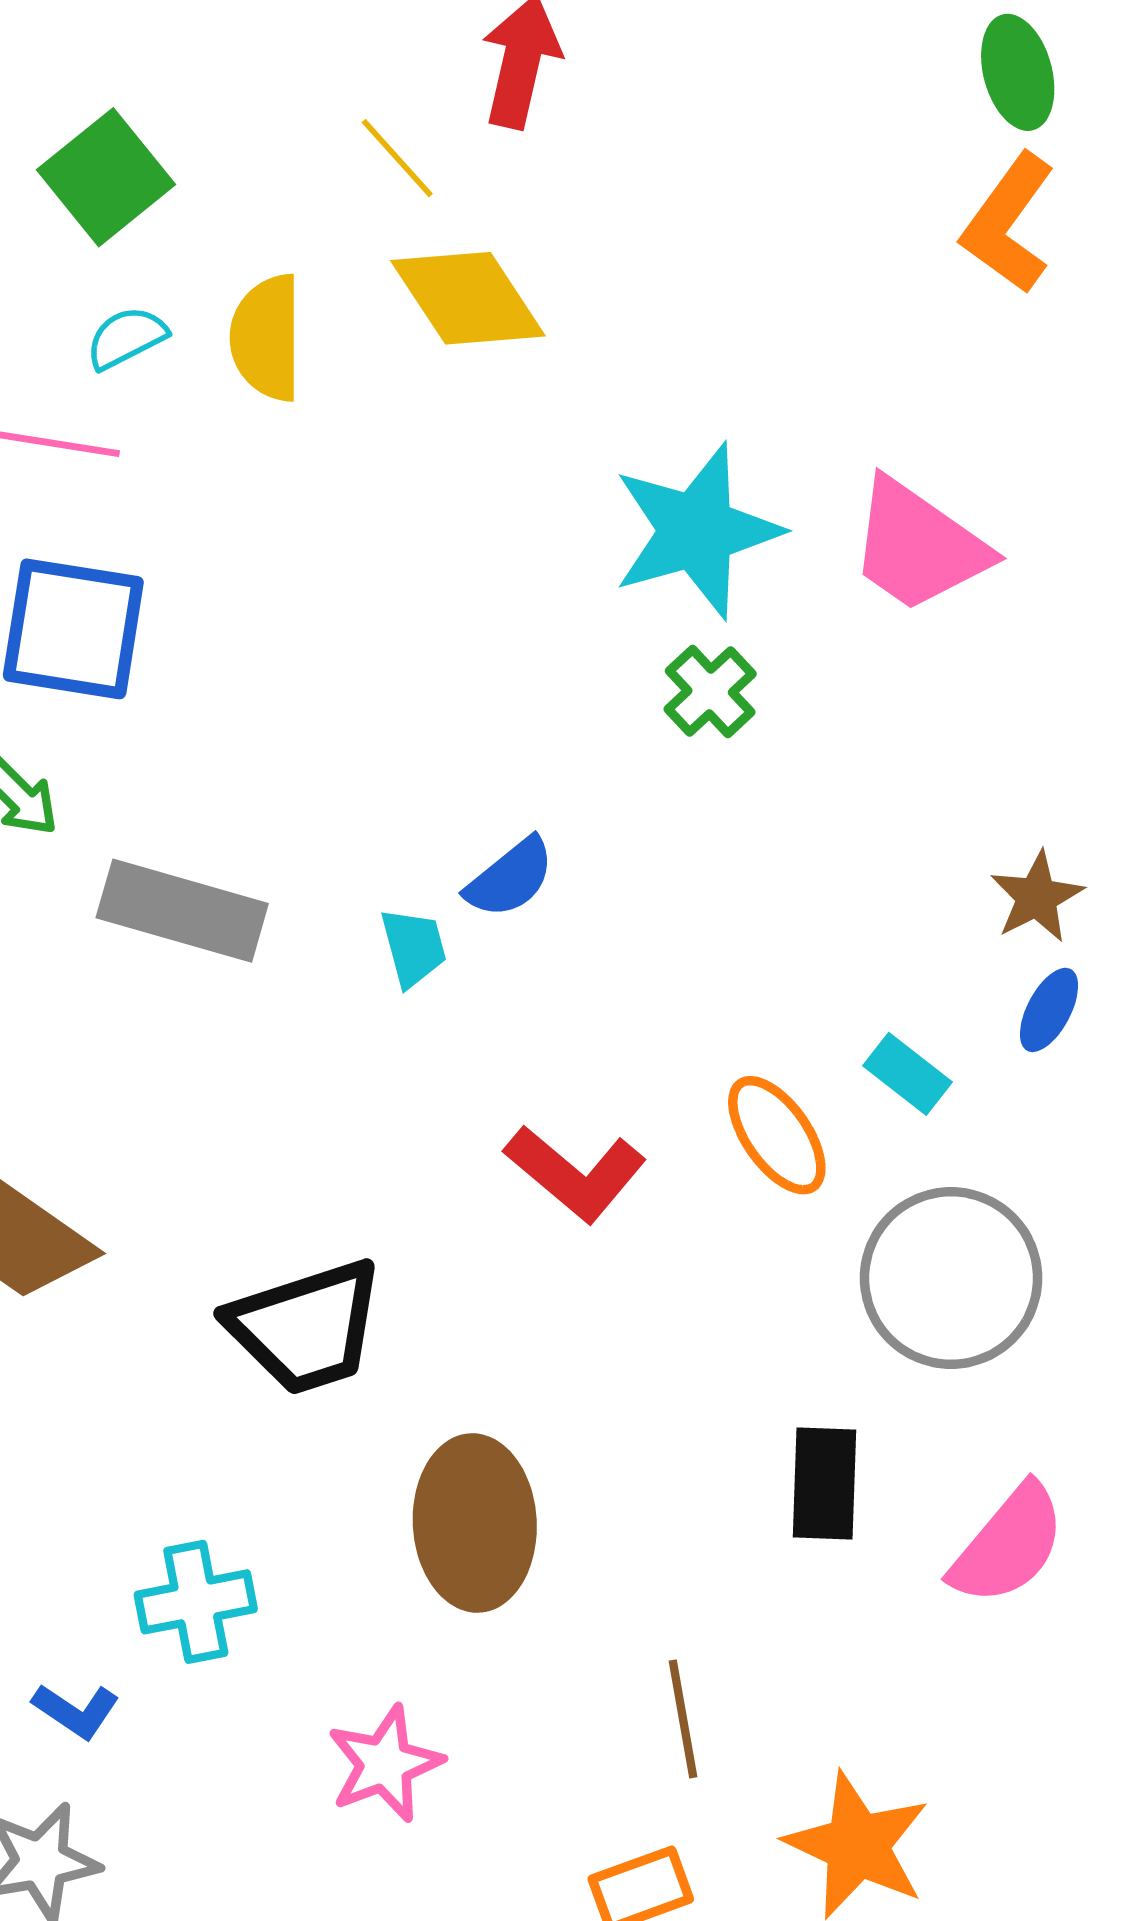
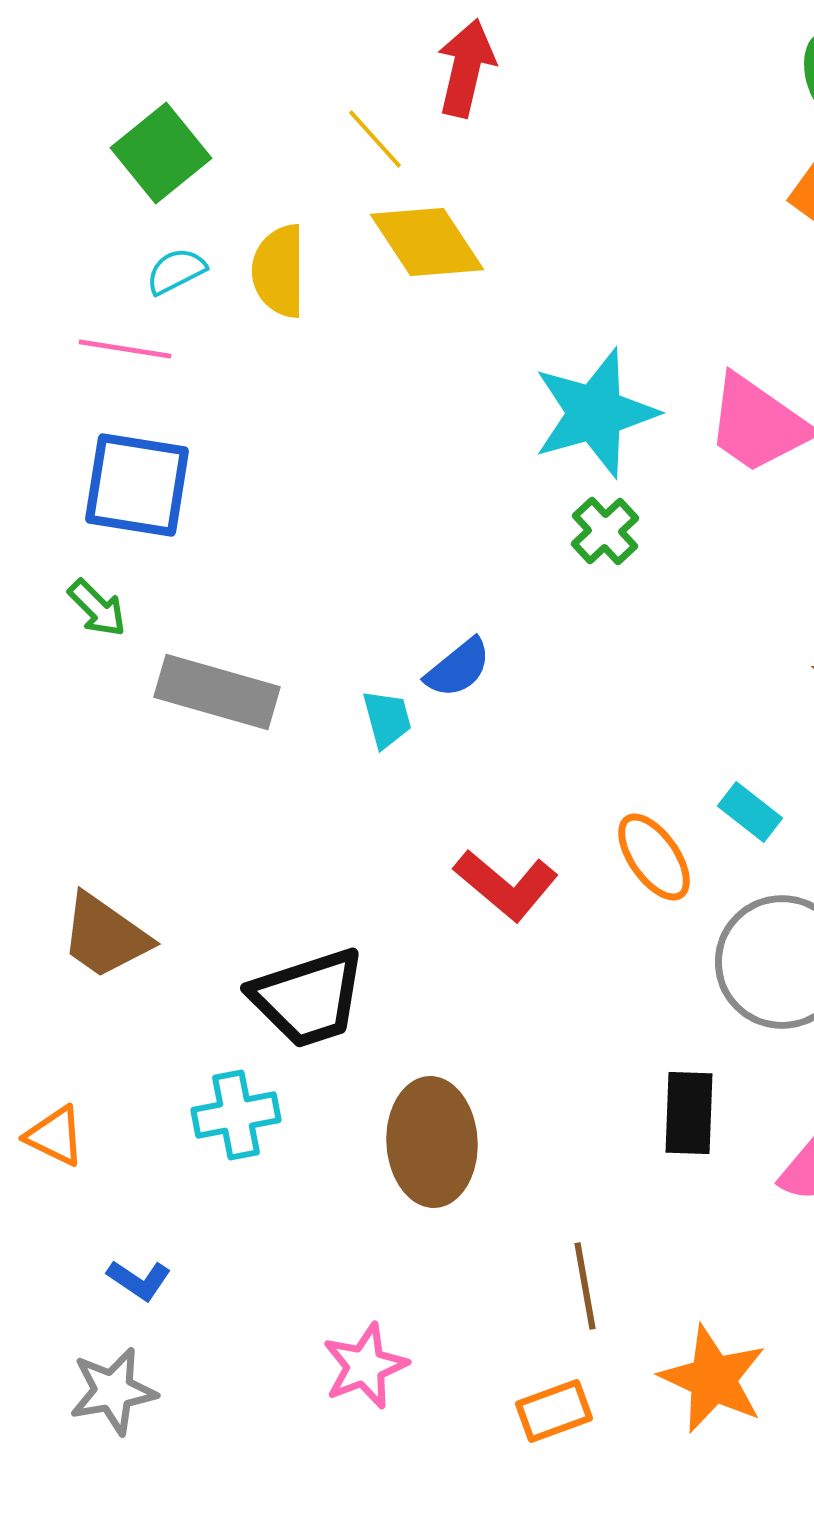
cyan cross: (196, 1602) -> (236, 1115), moved
pink star: (385, 1764) -> (365, 1366), moved

